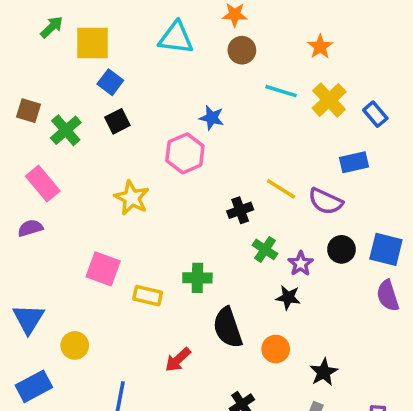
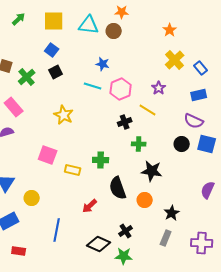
yellow square: (92, 43) -> (54, 21), moved
brown circle: (242, 50) -> (114, 31), moved
cyan line: (281, 91) -> (93, 86), moved
blue star: (212, 118) -> (103, 64), moved
pink hexagon: (185, 153) -> (121, 89), moved
blue rectangle: (354, 162) -> (199, 95), moved
purple semicircle: (325, 201) -> (194, 121), moved
green cross: (265, 249) -> (139, 144), turned -32
purple star: (301, 264) -> (159, 88), moved
purple semicircle: (388, 296) -> (208, 190), moved, turned 42
black star: (288, 297) -> (152, 171), size x1.5

